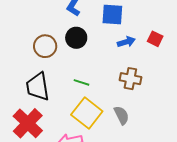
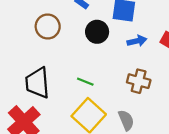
black circle: (76, 38) -> (97, 32), moved
brown circle: (45, 46) -> (48, 27), moved

